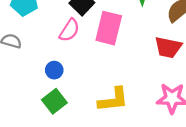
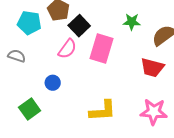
green square: (54, 101) -> (30, 109), moved

